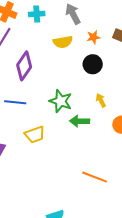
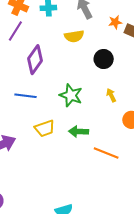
orange star: (94, 37) -> (115, 22), moved
green arrow: (80, 121) -> (79, 131), moved
orange line: (95, 177) -> (106, 153), moved

